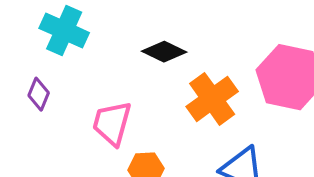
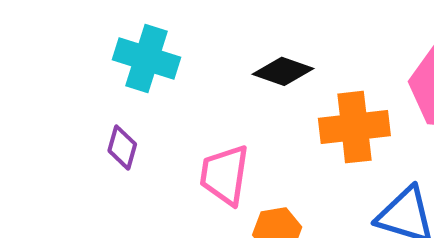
orange cross: (212, 99) -> (354, 127), turned 36

